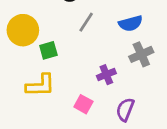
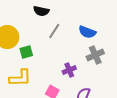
blue semicircle: (131, 23) -> (87, 32), turned 36

